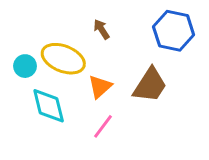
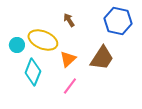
cyan diamond: (49, 106) -> (33, 72), turned 36

